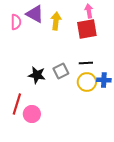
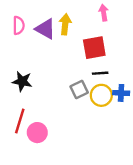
purple triangle: (35, 14) -> (45, 29), moved
red square: (87, 29) -> (94, 48), moved
gray square: (61, 71) -> (79, 89), moved
black star: (37, 75) -> (22, 81), moved

